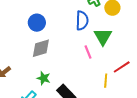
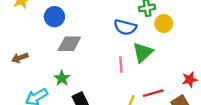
blue semicircle: (82, 21) -> (125, 27), turned 84
blue circle: (37, 23) -> (54, 17), moved

